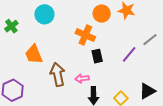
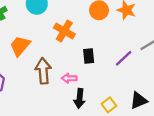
orange cross: (85, 35) -> (64, 31), moved
orange trapezoid: (34, 54) -> (20, 46), turned 55

